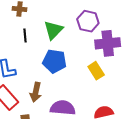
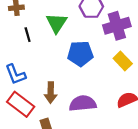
blue pentagon: (55, 61) -> (80, 54), moved
yellow rectangle: (96, 71) -> (123, 61), moved

